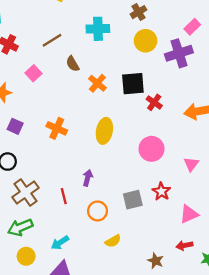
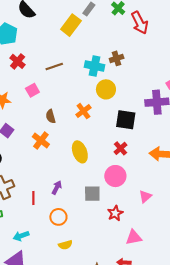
brown cross: (138, 12) -> (117, 58), moved
yellow circle: (146, 41) -> (106, 89), moved
brown semicircle: (73, 64) -> (51, 116), moved
black square: (133, 84) -> (126, 120), moved
red cross: (154, 102) -> (120, 148), moved
yellow ellipse: (104, 131) -> (80, 152), turned -45
gray square: (133, 200) -> (92, 194), moved

